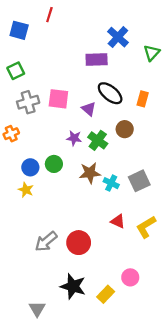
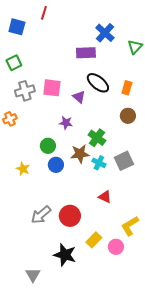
brown circle: (125, 129) -> (128, 116), moved
green cross: (98, 140) -> (97, 138), moved
blue circle: (30, 167) -> (56, 165), moved
yellow L-shape: (146, 227) -> (130, 226), moved
yellow rectangle: (106, 294) -> (94, 240), moved

